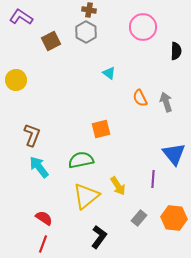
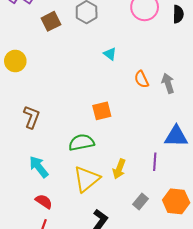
black semicircle: (176, 51) -> (178, 14), moved
blue triangle: (174, 154) -> (176, 136), turned -50
cyan arrow: (39, 167) -> (39, 167), moved
yellow arrow: (118, 186) -> (119, 169), turned 54

